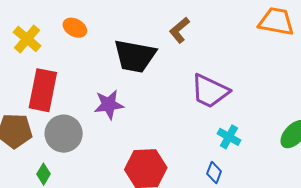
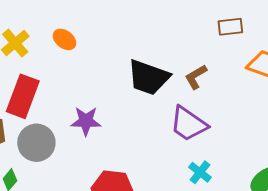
brown L-shape: (179, 30) -> (196, 77), moved
black trapezoid: (135, 56) -> (149, 77), moved

